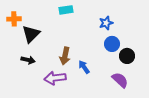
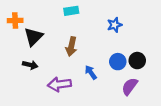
blue circle: (112, 44) -> (118, 62), moved
brown arrow: (65, 56) -> (71, 46), moved
purple semicircle: (120, 80) -> (130, 86), turned -96

